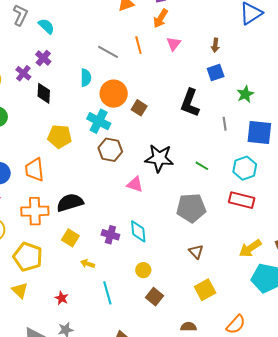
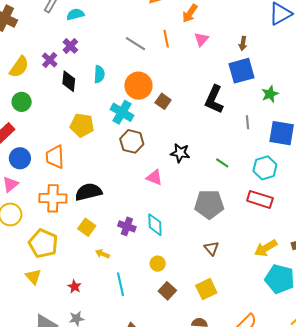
cyan semicircle: (46, 26) -> (75, 14), turned -60
blue square: (216, 73) -> (242, 71), size x1.5
cyan semicircle: (86, 78) -> (99, 74), moved
black star: (159, 158) -> (180, 153), size x0.7
yellow square: (205, 290) -> (206, 289), moved

